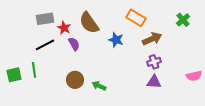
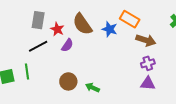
gray rectangle: (45, 19) -> (38, 20), turned -72
brown arrow: (152, 39) -> (146, 40), turned 42
blue star: (116, 40) -> (110, 29), moved
purple semicircle: (74, 44) -> (67, 45), turned 64

